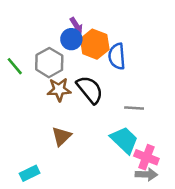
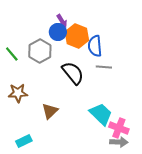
brown star: (59, 90) -> (18, 93), moved
gray line: (134, 108) -> (104, 67), moved

